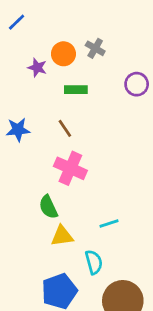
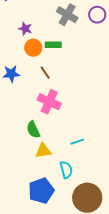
gray cross: (95, 48) -> (67, 15), size x1.5
orange circle: (63, 54) -> (33, 48), moved
purple circle: (137, 84) -> (97, 15), moved

